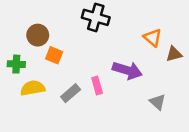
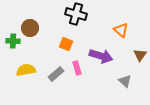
brown triangle: (174, 54) -> (140, 55), moved, turned -40
orange square: (54, 55) -> (66, 44), moved
green cross: (16, 64) -> (13, 41), moved

